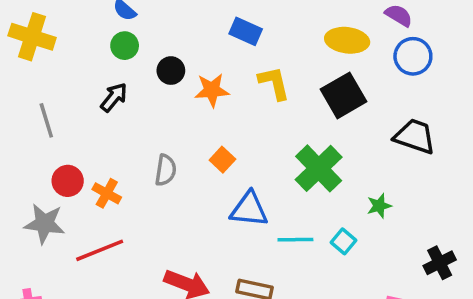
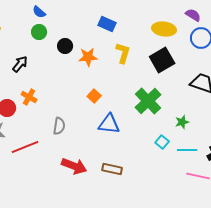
yellow L-shape: (274, 83) -> (123, 53), turned 30
black arrow: (114, 97) -> (20, 64), moved
gray semicircle: (166, 170) -> (59, 126), moved
orange cross: (107, 193) -> (29, 97), moved
cyan line: (295, 240) -> (187, 150), moved

